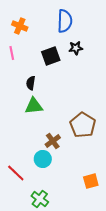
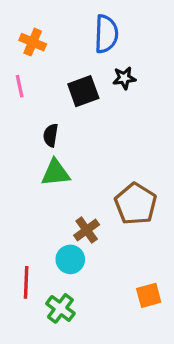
red line: (16, 173) -> (26, 282), turned 48
green cross: (40, 199) -> (60, 308), moved

